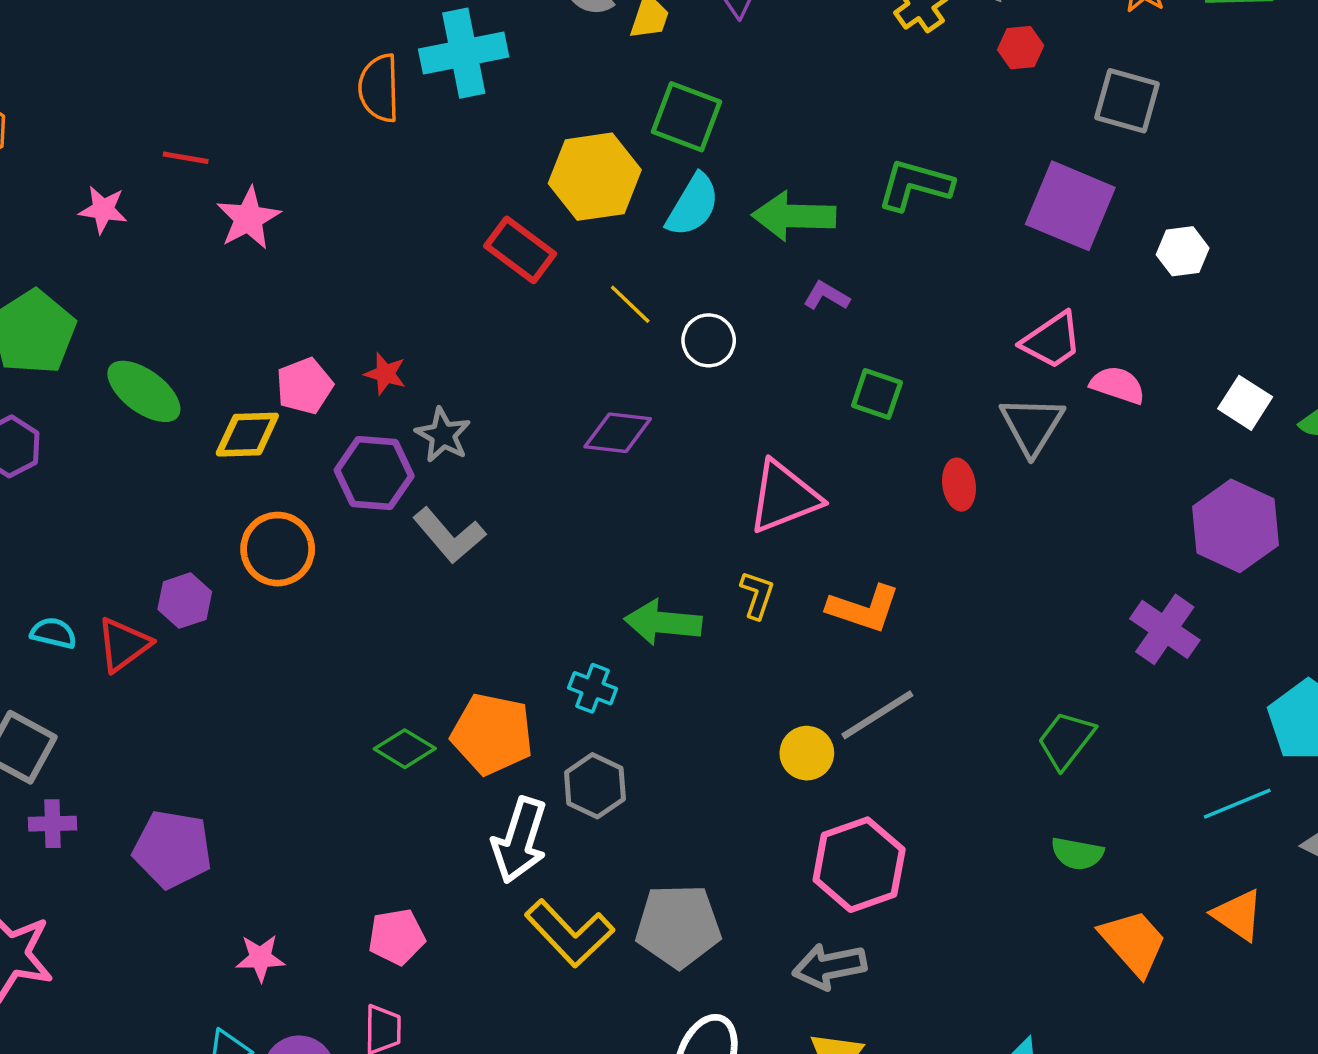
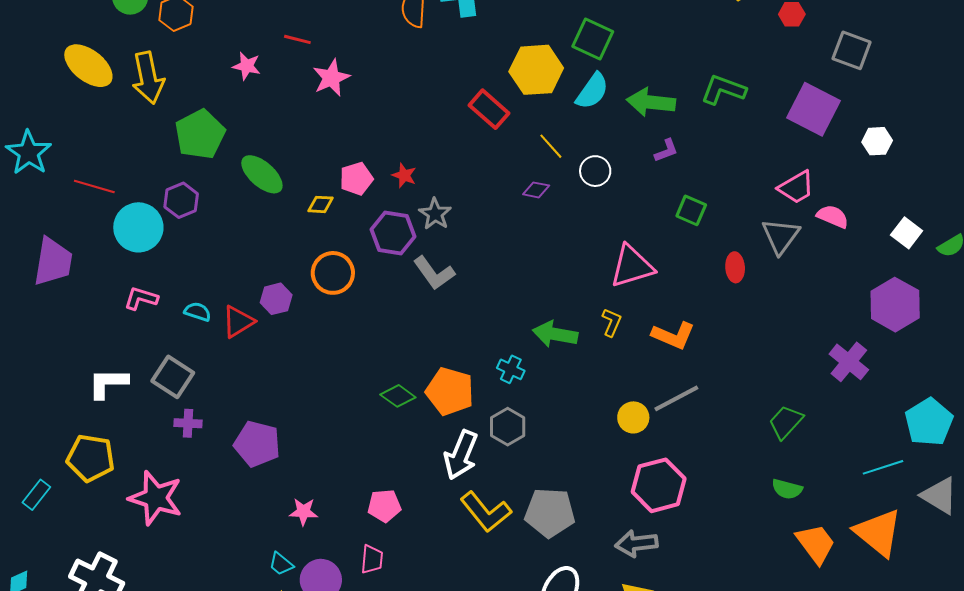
purple L-shape: (826, 296) -> (666, 151), turned 124
purple diamond: (618, 433) -> (536, 190), moved, size x0.7
yellow diamond: (247, 435) -> (321, 204), size x0.7
orange triangle: (1238, 915) -> (878, 533), size x1.6

